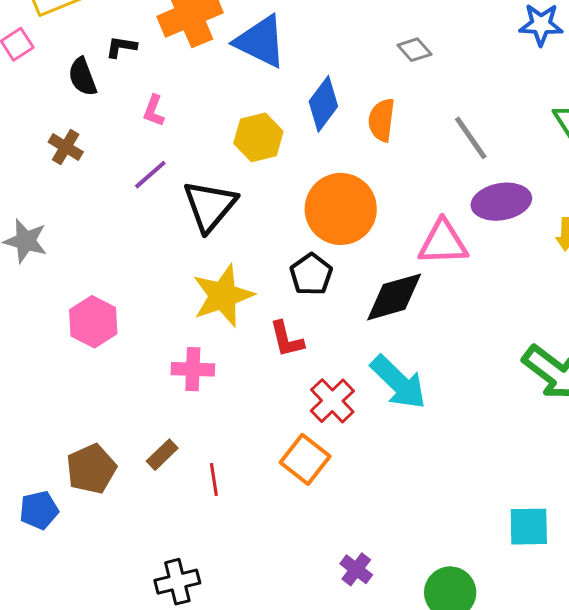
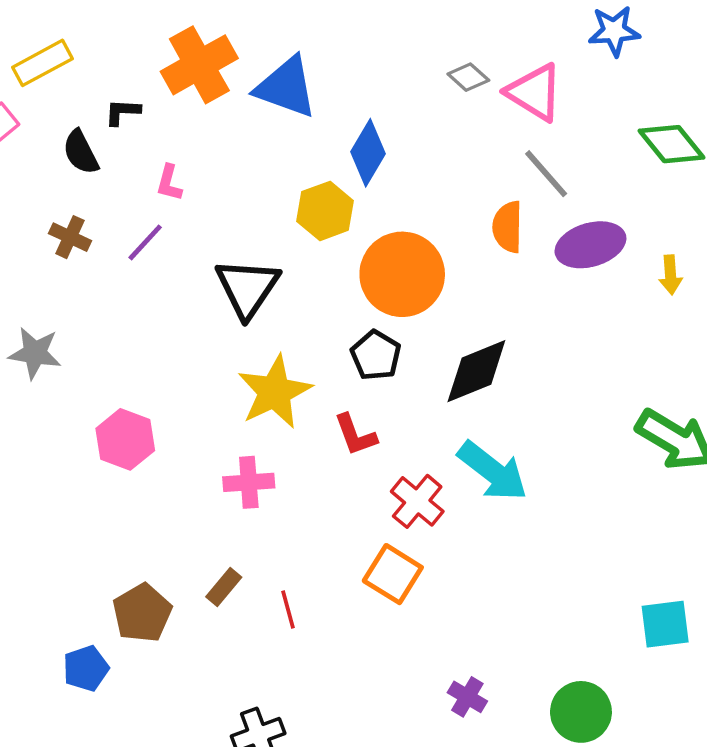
orange semicircle: (382, 120) -> (508, 227), moved
yellow hexagon: (258, 137) -> (325, 211), moved
purple line: (150, 175) -> (145, 242), moved
pink triangle: (443, 243) -> (534, 92), moved, turned 40

